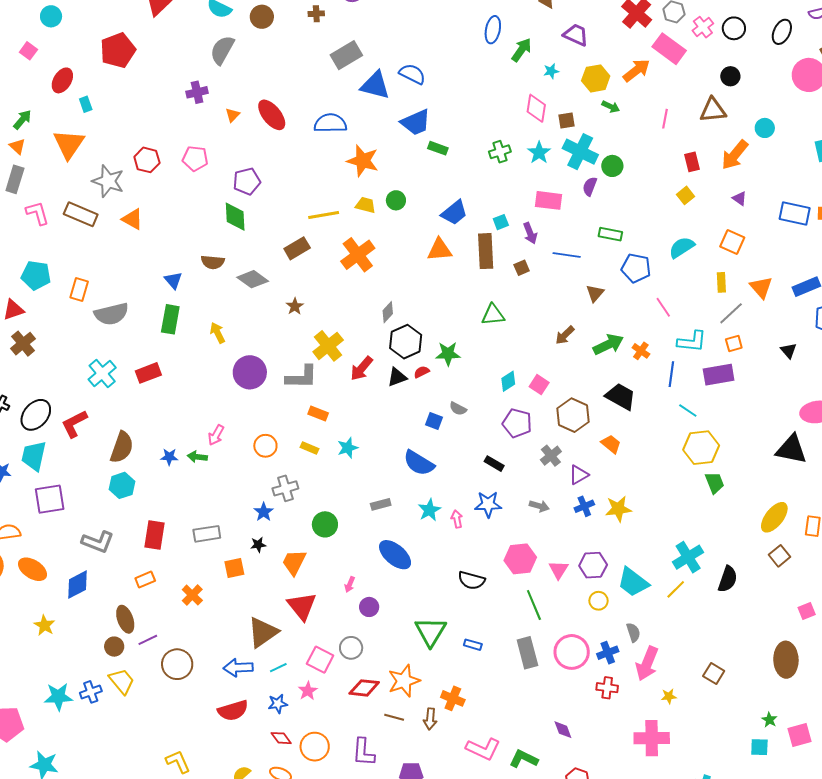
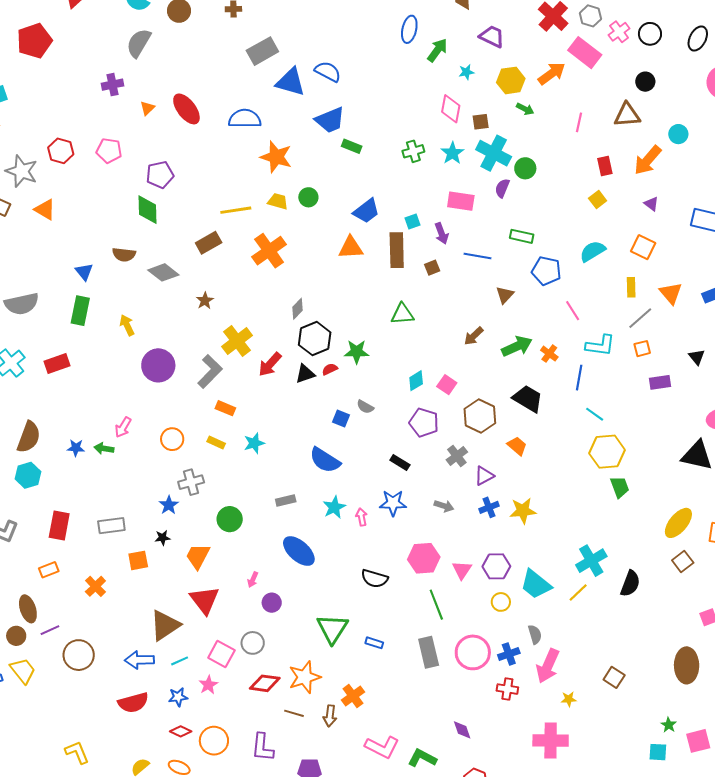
purple rectangle: (719, 375) -> (660, 382), moved, size x0.7
gray L-shape: (302, 377) -> (210, 371), turned -48
orange cross: (453, 698) -> (353, 696), turned 30
red diamond: (281, 738) -> (181, 731), turned -30

